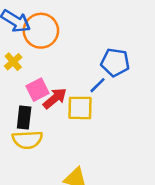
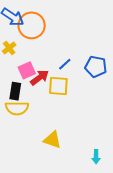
blue pentagon: (115, 62) -> (96, 67), moved
blue line: (98, 85) -> (65, 64), moved

